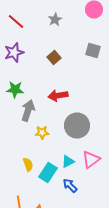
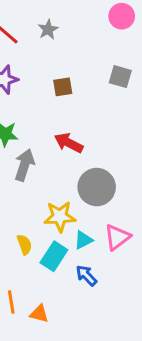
gray star: (55, 20) -> (48, 29), moved
brown square: (54, 58) -> (63, 87), turned 32
red arrow: (58, 96) -> (69, 143), turned 36
yellow star: (42, 132) -> (60, 217), moved, size x1.5

